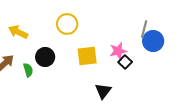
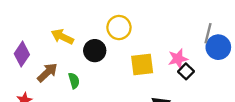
black circle: (45, 57) -> (95, 51), moved

